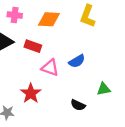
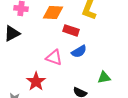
red rectangle: (33, 46) -> (71, 30), moved

